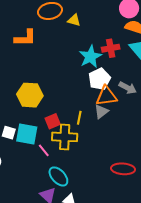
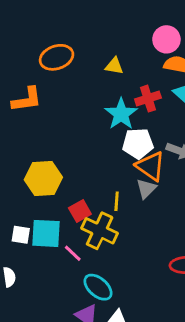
yellow triangle: (74, 20) -> (114, 66), moved
white pentagon: (100, 79) -> (138, 144), turned 30
orange triangle: (106, 96) -> (151, 166), turned 50
yellow cross: (65, 137) -> (100, 231), turned 30

